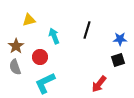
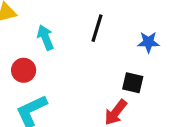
black square: (118, 60) -> (133, 83), moved, turned 32

